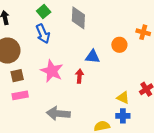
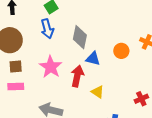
gray diamond: (78, 18) -> (80, 37), moved
red arrow: (79, 76) -> (77, 76), size x1.5
yellow triangle: (123, 98) -> (98, 92), moved

